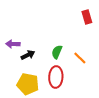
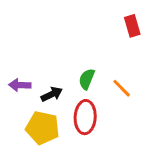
purple arrow: (13, 44) -> (20, 85), moved
black arrow: (28, 55) -> (52, 94), moved

